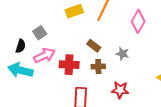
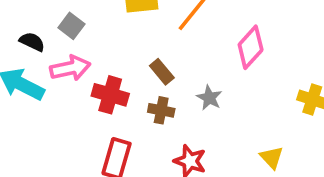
gray square: (40, 33) -> (71, 26), turned -32
black semicircle: (21, 46) -> (32, 42), turned -96

